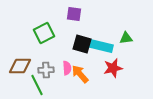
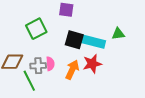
pink semicircle: (67, 68) -> (50, 64), moved
red star: (113, 68) -> (92, 64), moved
orange arrow: (80, 74) -> (72, 70), turned 66

